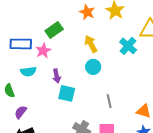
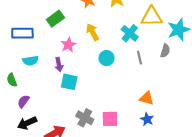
pink star: (43, 51) -> (68, 45), moved
cyan circle: (93, 67) -> (107, 58), moved
gray line: (109, 101) -> (140, 58), moved

